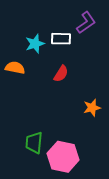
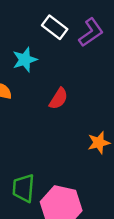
white rectangle: (61, 39) -> (55, 27), moved, turned 36

